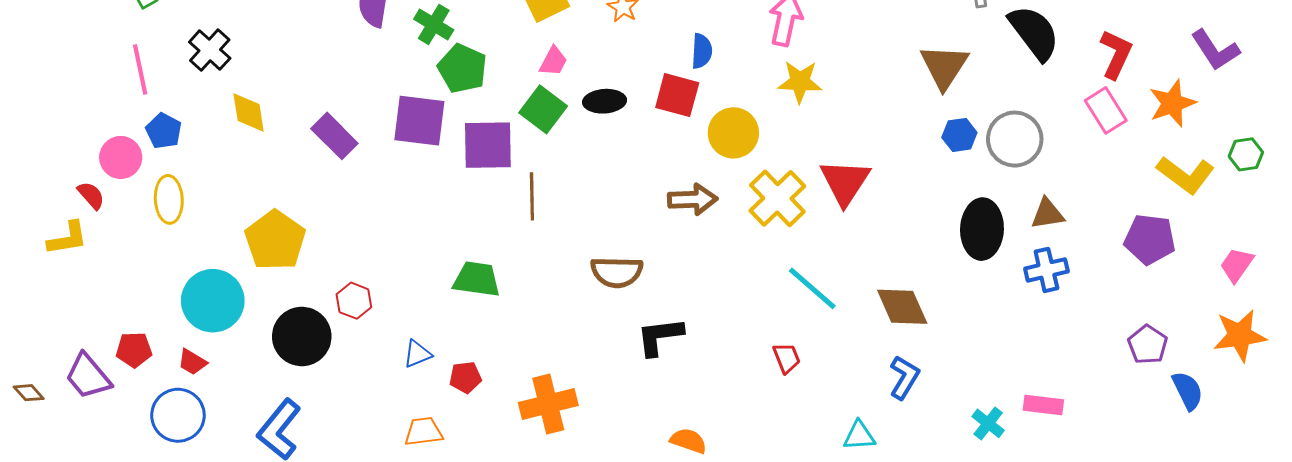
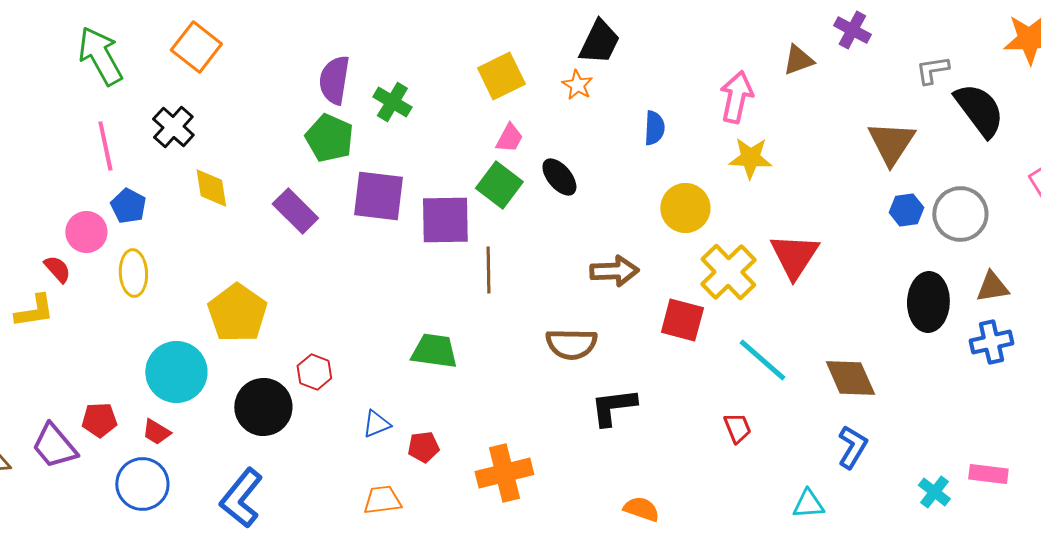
green pentagon: (462, 68) -> (329, 138), moved
red square: (677, 95) -> (682, 320), moved
black ellipse: (605, 101) -> (559, 177), turned 54
brown arrow: (693, 199) -> (614, 271), moved

